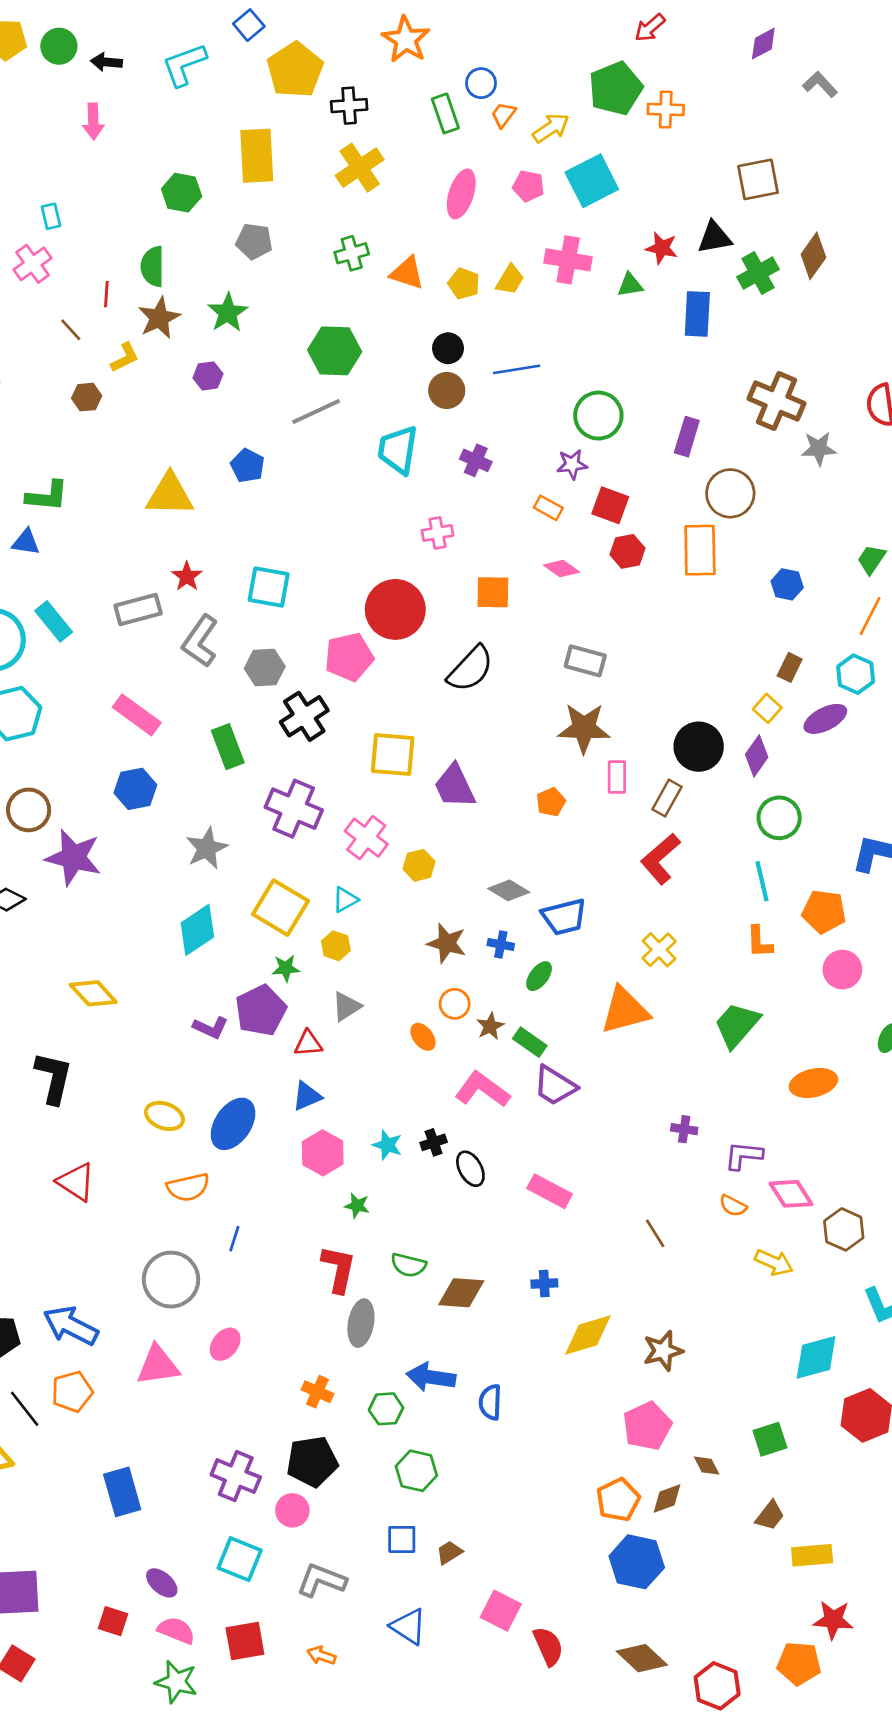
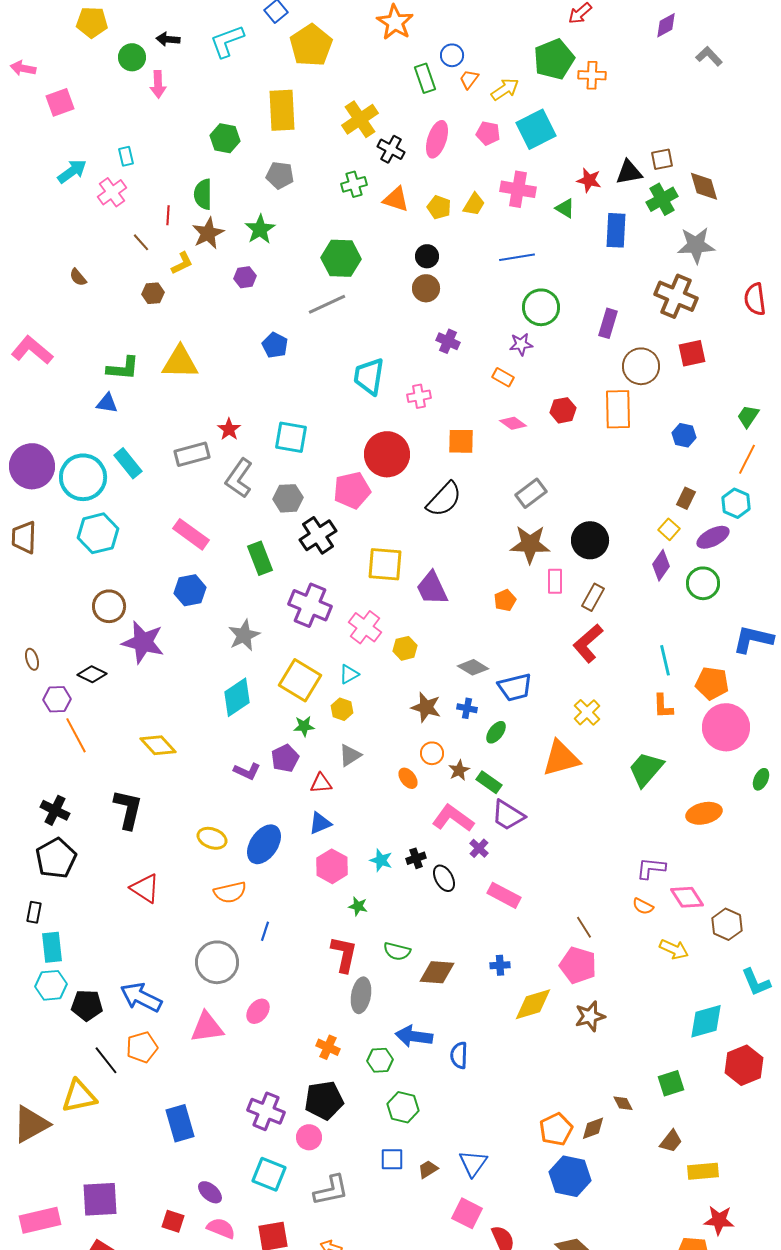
green circle: (59, 46) -> (132, 57), moved
black cross: (349, 106) -> (391, 149), moved, turned 32
brown square: (758, 179) -> (662, 159), moved, size x0.7
brown diamond: (813, 256) -> (704, 186), turned -52
green triangle: (630, 285) -> (565, 208), turned 40
blue line: (517, 369) -> (517, 257), moved
gray star: (819, 448) -> (696, 245), moved, size x1.4
cyan trapezoid: (398, 450) -> (369, 376), moved
yellow triangle: (170, 495) -> (180, 362), moved
red square: (610, 505) -> (692, 353), moved, turned -32
gray rectangle: (585, 661) -> (531, 493), turned -52
black circle: (699, 747) -> (590, 540), moved
green circle: (779, 818) -> (703, 583), moved
pink circle: (842, 970) -> (726, 727), size x1.6
purple pentagon: (261, 1010) -> (285, 758), size x0.7
purple cross: (684, 1129) -> (479, 848), moved, turned 36
pink pentagon: (647, 1426) -> (578, 965), moved, turned -30
gray L-shape: (321, 1580) -> (331, 1190), turned 147
blue triangle: (408, 1626) -> (473, 1163), moved, turned 32

